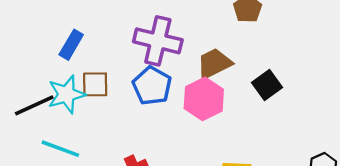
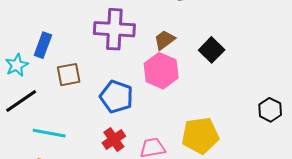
brown trapezoid: (214, 64) -> (165, 40), size x0.7
blue pentagon: (152, 86) -> (116, 97), moved
cyan star: (66, 94) -> (17, 65), moved, size x0.7

